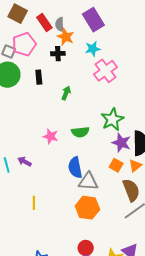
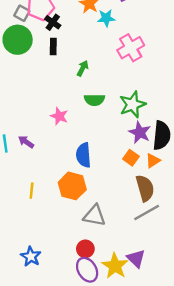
cyan star: (93, 49) -> (106, 18), moved
black cross: (58, 54) -> (53, 22), moved, turned 32
green semicircle: (80, 132) -> (94, 100), moved
gray triangle: (88, 182) -> (94, 216), moved
orange hexagon: (87, 208) -> (72, 186), moved

